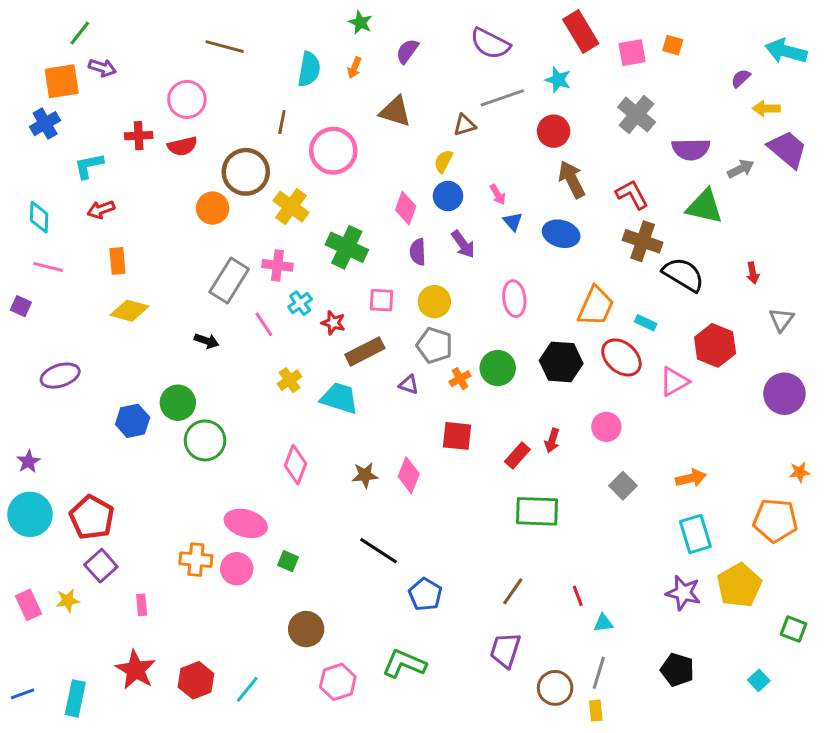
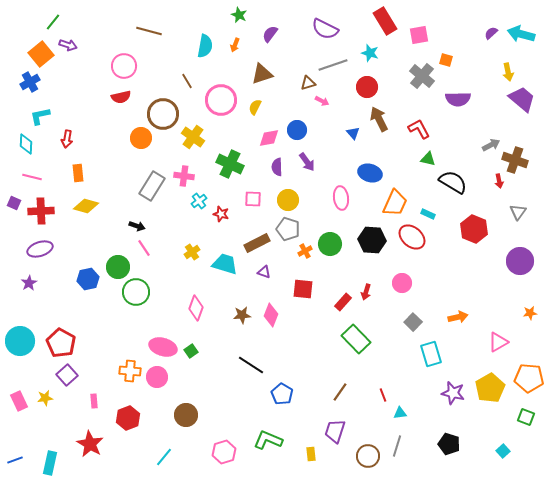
orange square: (673, 45) -> (446, 60), moved
purple semicircle: (741, 78) -> (491, 33), moved
orange square: (62, 81) -> (41, 54), turned -30
yellow arrow: (766, 108) -> (508, 72), turned -102
brown triangle: (395, 111) -> (262, 74), turned -35
brown line: (282, 122) -> (187, 81), turned -42
red cross: (139, 136) -> (41, 211), moved, size x1.4
yellow semicircle: (443, 161) -> (255, 107), moved
cyan L-shape: (89, 166) -> (40, 116), moved
gray arrow: (741, 169) -> (491, 145), moved
pink arrow: (498, 194) -> (322, 101), moved, turned -32
green triangle: (704, 207) -> (428, 159), moved, size x0.6
pink diamond: (406, 208) -> (269, 138), turned 60
red arrow: (101, 210) -> (67, 139), turned -60
blue triangle: (513, 222) -> (353, 133), moved
blue ellipse: (561, 234) -> (370, 173), moved
brown cross: (643, 241) -> (515, 160), moved
pink line: (264, 324) -> (144, 248), moved
brown rectangle: (365, 351) -> (257, 243), moved
pink triangle: (674, 382) -> (498, 342), moved
purple triangle: (409, 385) -> (264, 272), moved
purple star: (28, 462) -> (29, 283), moved
green rectangle: (537, 511) -> (356, 339), turned 44
orange pentagon: (775, 520) -> (529, 378), moved
cyan rectangle: (695, 534) -> (431, 354), moved
green square: (288, 561) -> (191, 351), moved, turned 32
brown circle: (306, 629) -> (186, 415), moved
red hexagon: (196, 680) -> (128, 418), moved
yellow rectangle: (596, 711) -> (311, 454), moved

